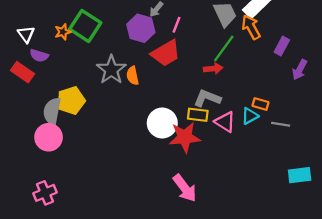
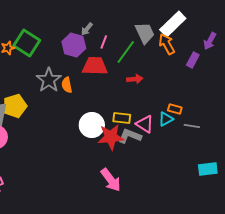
green line: (224, 48) -> (126, 52), moved
red trapezoid: (166, 53) -> (95, 66), turned -148
purple arrow: (300, 70) -> (210, 41), moved
gray L-shape: (207, 98) -> (130, 136), moved

